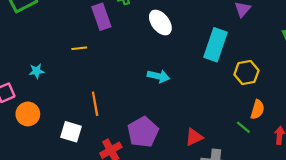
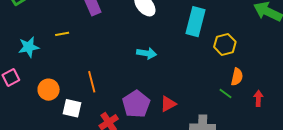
yellow line: (79, 48) -> (62, 34), moved
cyan star: (37, 71) -> (29, 47), moved, size x1.5
orange circle: (28, 114) -> (49, 90), moved
red triangle: (194, 137) -> (168, 104), moved

